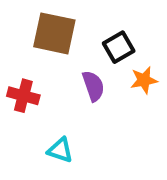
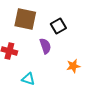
orange star: (144, 80) -> (73, 66), moved

